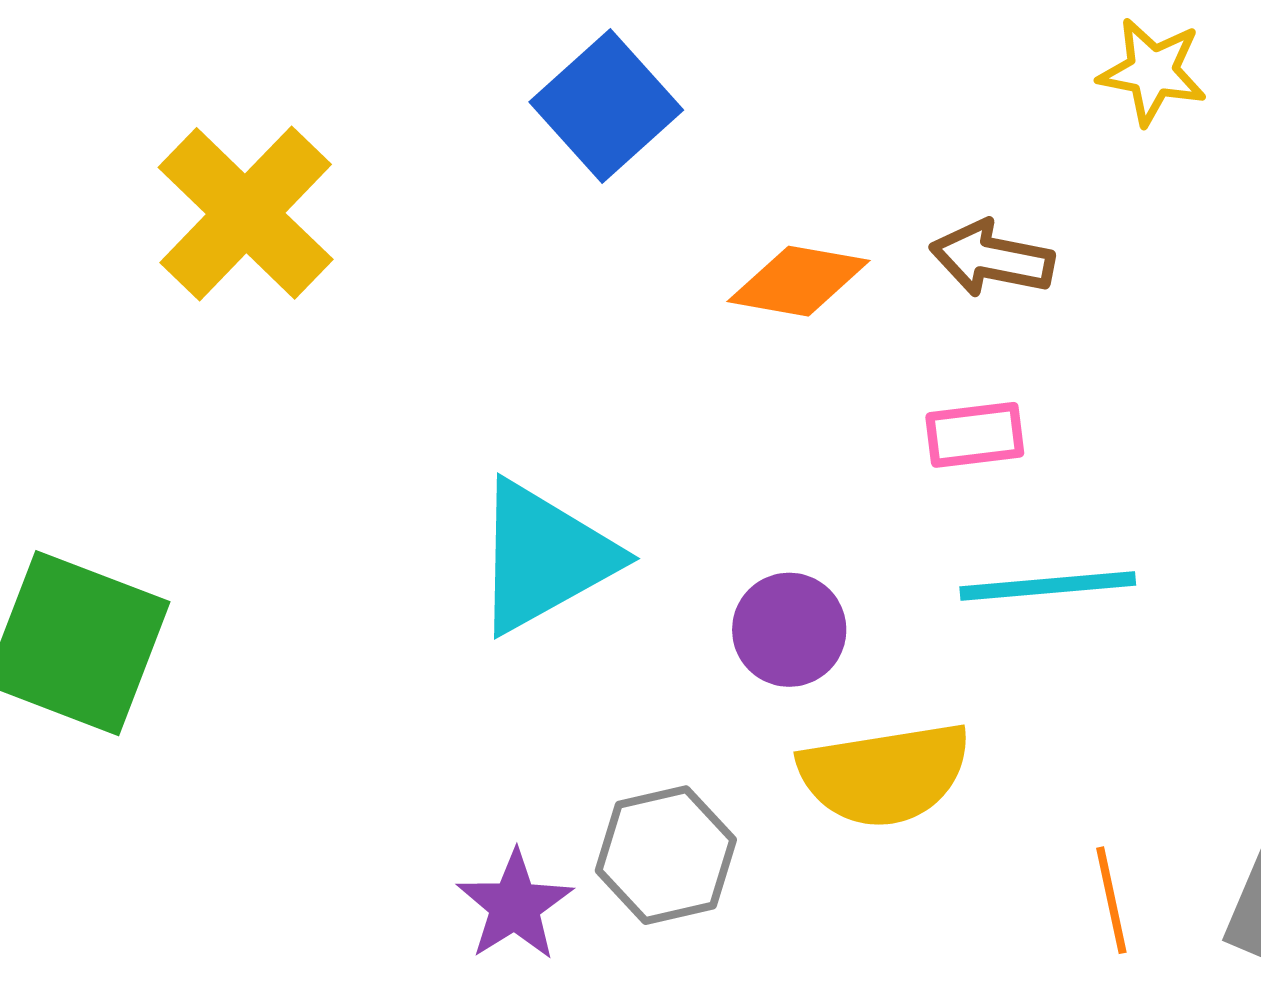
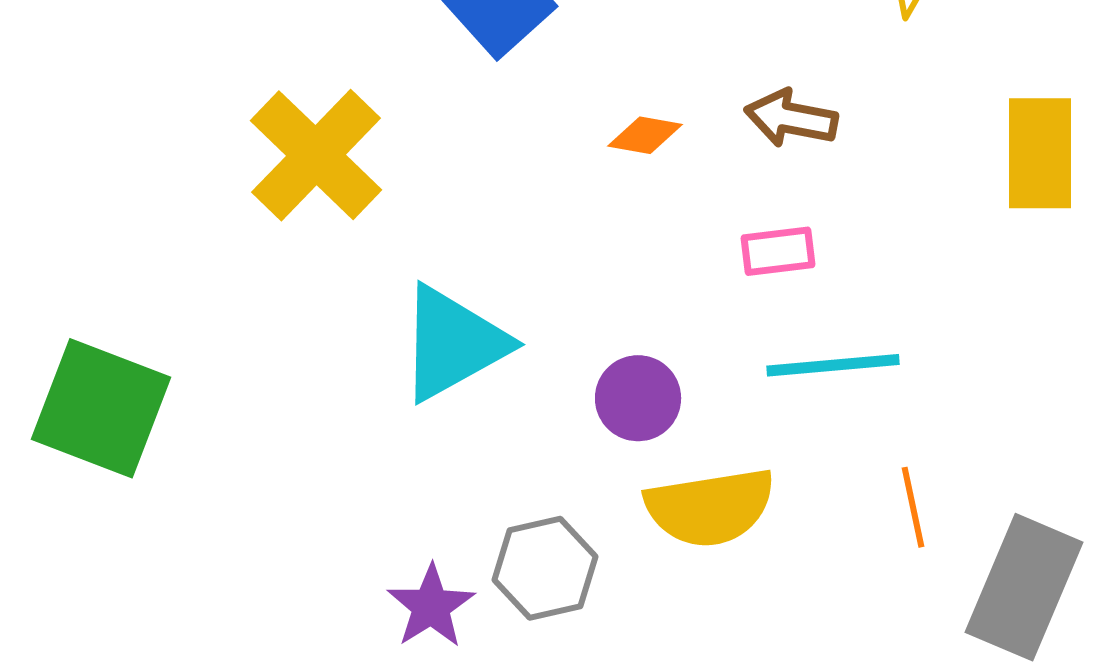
yellow cross: (246, 213) -> (316, 155), moved
orange diamond: (798, 281) -> (645, 135), size x0.7
orange line: (1111, 900) -> (913, 507), moved

